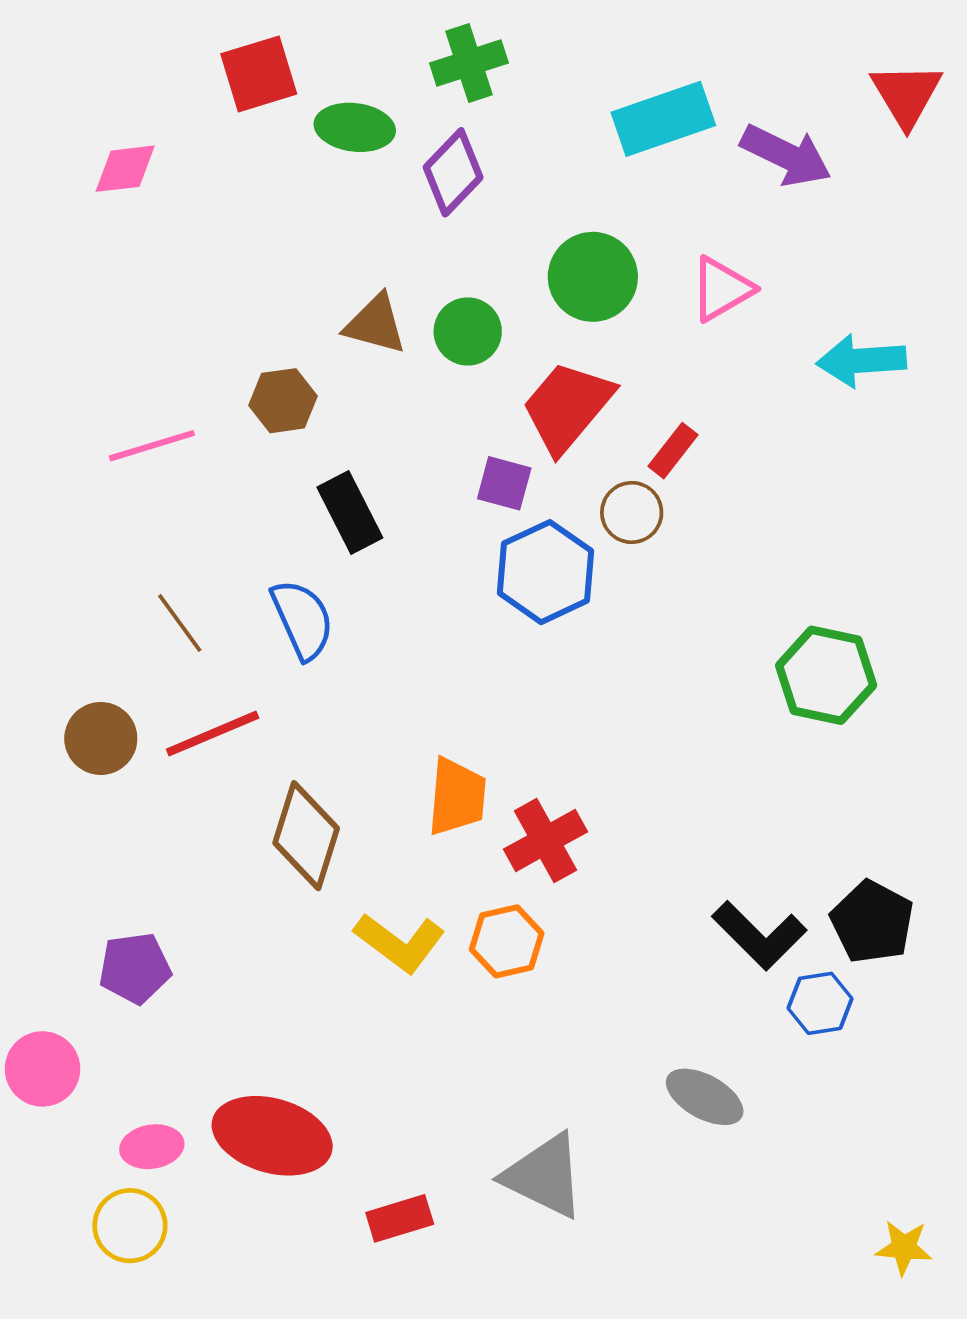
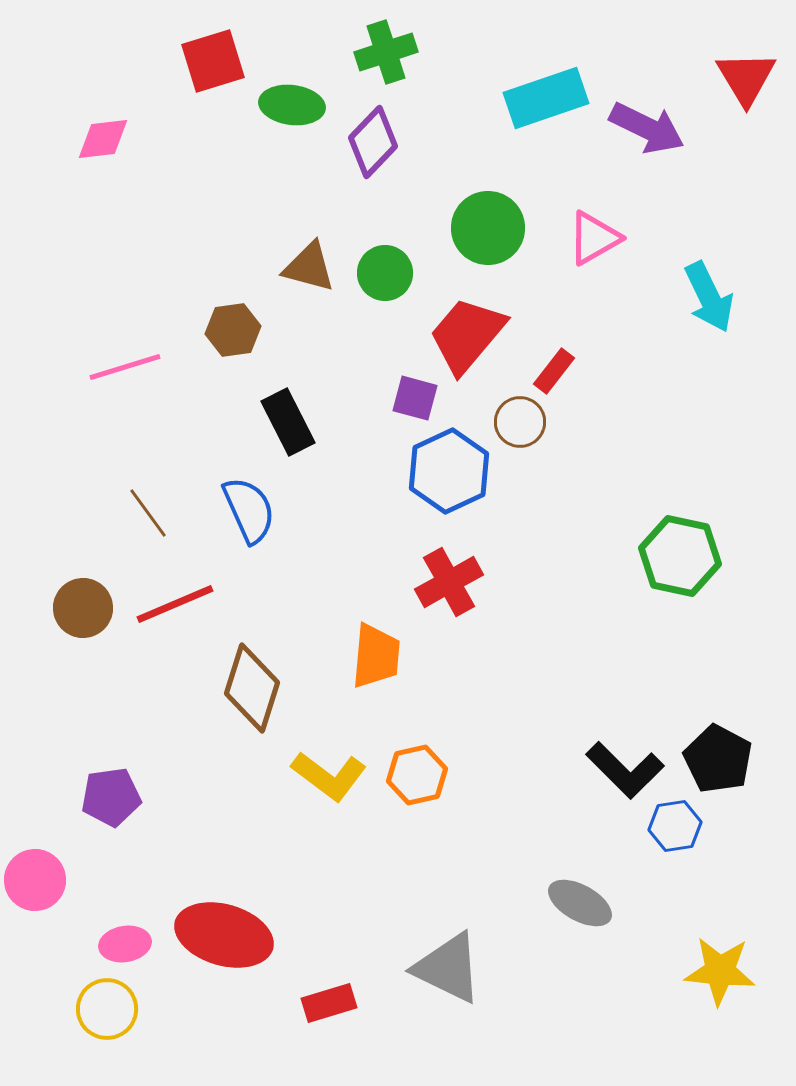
cyan arrow: (861, 361) -> (709, 297), turned -112
red cross: (545, 841) -> (449, 582), moved
yellow star: (904, 1248) -> (720, 971), moved, size x1.5

